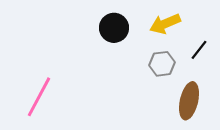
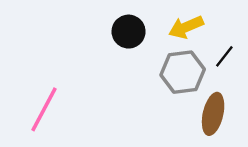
gray hexagon: (162, 64) -> (183, 72), size x1.5

